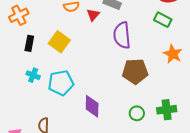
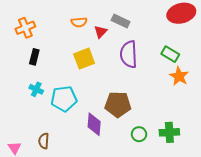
green rectangle: (163, 20) -> (170, 54), moved
yellow square: (59, 42) -> (84, 59), moved, turned 30
brown pentagon: (135, 71) -> (118, 104), moved

